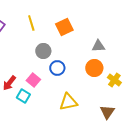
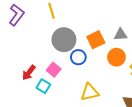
orange square: (64, 27) -> (96, 40), moved
gray circle: (43, 51) -> (64, 40), size x1.5

